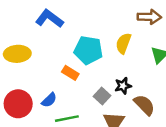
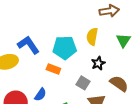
blue L-shape: (49, 19) -> (28, 45), moved, turned 30
black star: (123, 86) -> (98, 63), moved

